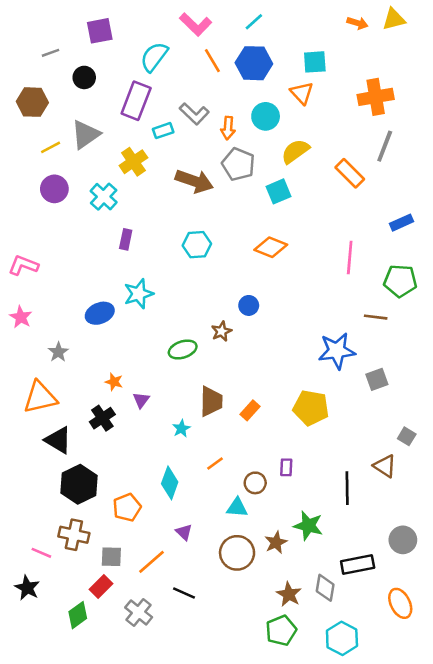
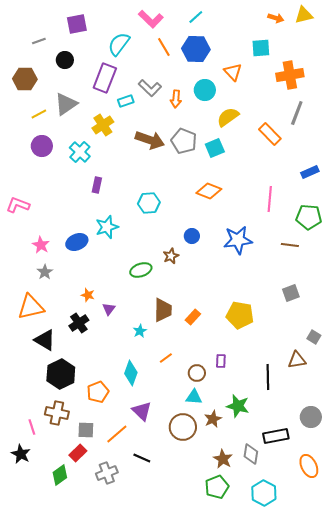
cyan square: (315, 62) -> (261, 48), moved
gray pentagon: (238, 164) -> (184, 141), moved
cyan hexagon: (197, 245) -> (149, 203), moved
pink star: (21, 317) -> (41, 245), moved
blue star: (337, 351) -> (238, 240), moved
brown triangle: (385, 466) -> (297, 360), turned -42
cyan triangle: (237, 508) -> (194, 397), moved
purple triangle: (184, 532) -> (142, 411), size x1.5
pink line: (41, 553) -> (32, 427), turned 49
gray cross: (139, 612) -> (107, 473), turned 30

